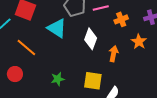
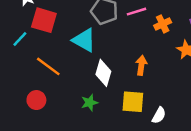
white diamond: (91, 39) -> (103, 73), moved
orange arrow: (114, 54) -> (141, 65), moved

